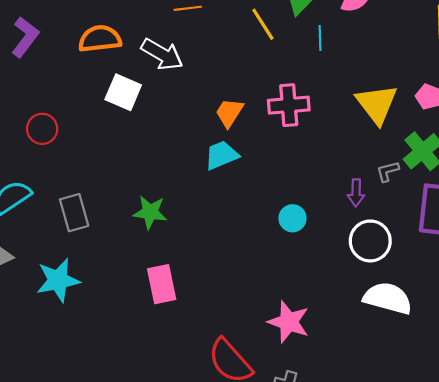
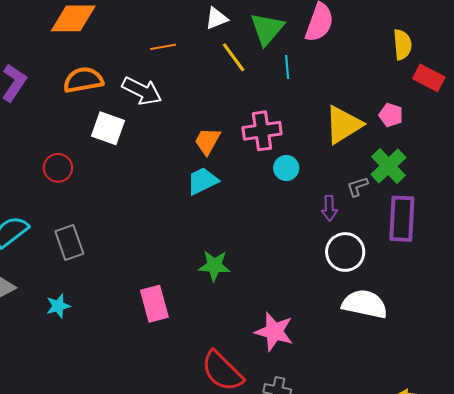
yellow triangle: (377, 104) -> (343, 125), turned 39
red circle: (42, 129) -> (58, 168), moved
green star: (150, 212) -> (214, 266), moved
cyan circle: (293, 218) -> (286, 168), moved
cyan star: (58, 280) -> (58, 306), size x0.6

